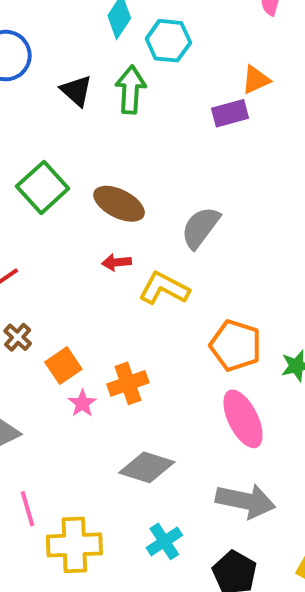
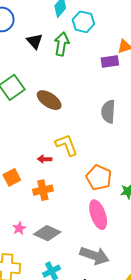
gray semicircle: (200, 227) -> (108, 112), moved, turned -40
red arrow: (116, 262) -> (45, 159), moved
yellow L-shape: (164, 288) -> (66, 145), turned 35
pink star: (82, 403) -> (19, 228), moved

